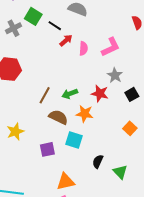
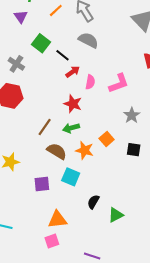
gray cross: (14, 28) -> (16, 64), moved, turned -35
gray star: (115, 75) -> (132, 115), moved
red star: (100, 93) -> (73, 104), moved
black square: (132, 94) -> (134, 150), moved, turned 32
orange square: (130, 128) -> (107, 139), moved
green triangle: (120, 172) -> (116, 215), turned 42

